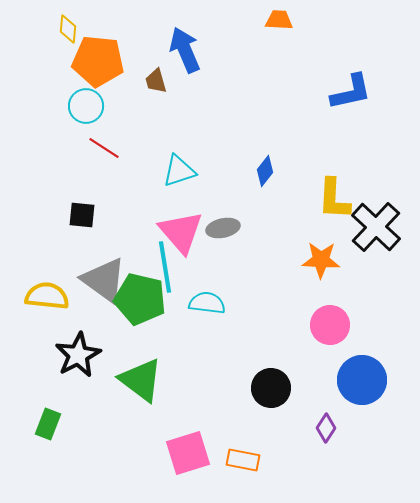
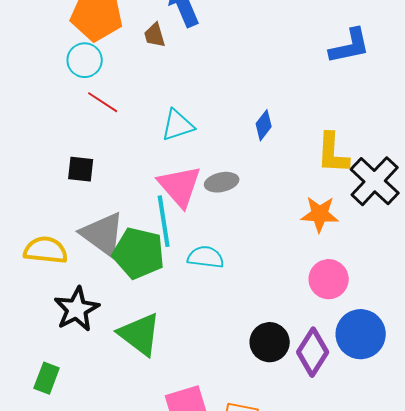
purple diamond: (326, 428) -> (313, 352), moved, size x1.6

